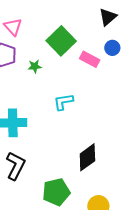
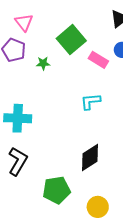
cyan L-shape: (63, 102) -> (90, 101), moved

